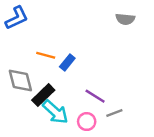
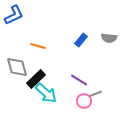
gray semicircle: (125, 19) -> (109, 38), moved
blue rectangle: (67, 62) -> (81, 40), moved
pink circle: (87, 122) -> (84, 101), moved

